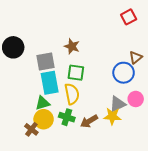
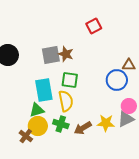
red square: (129, 17) -> (94, 26), moved
brown triangle: (136, 57) -> (129, 65), turned 40
gray square: (46, 62) -> (51, 55), moved
gray triangle: (117, 104) -> (126, 119), moved

